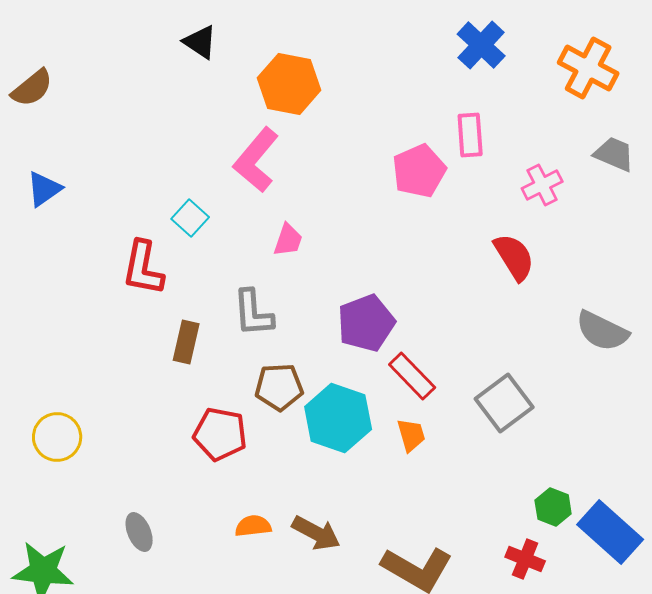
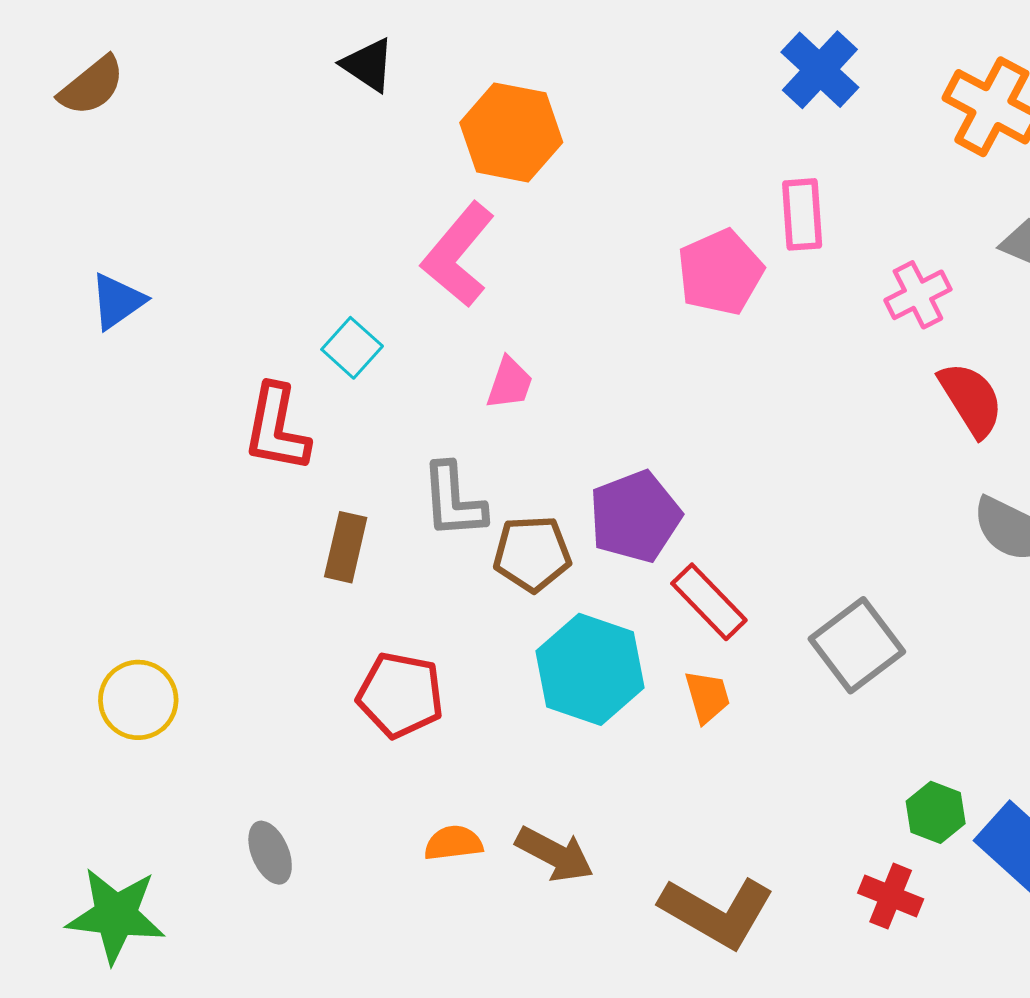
brown semicircle: (32, 88) -> (92, 86), moved
red semicircle: (514, 257) -> (971, 399), moved
brown pentagon: (279, 387) -> (532, 554), moved

